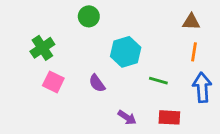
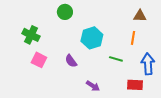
green cross: (42, 48) -> (31, 35), turned -30
orange line: (194, 52) -> (133, 38), moved
red rectangle: (169, 117) -> (135, 85), moved

